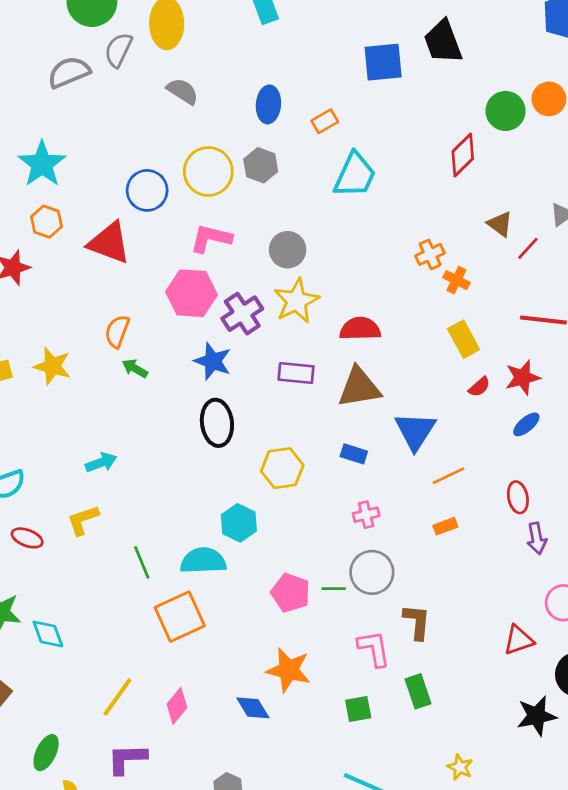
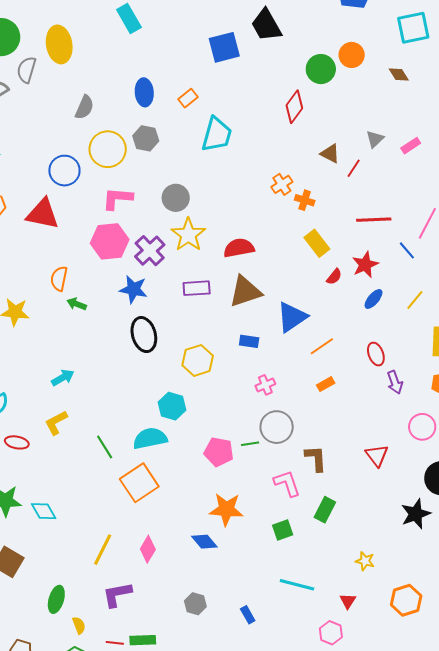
gray semicircle: (183, 91) -> (84, 107), moved, turned 90
blue triangle: (415, 431) -> (292, 317), turned 32
red triangle: (519, 640) -> (377, 455), moved, turned -40
green rectangle: (418, 691) -> (325, 510), turned 55

